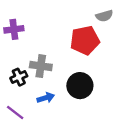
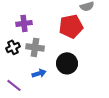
purple cross: (14, 29) -> (24, 23), moved
black cross: (19, 77) -> (13, 47), moved

